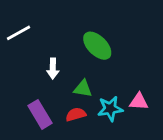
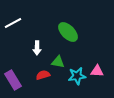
purple rectangle: (40, 114) -> (13, 80), moved
red semicircle: (76, 114) -> (43, 75), moved

